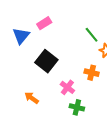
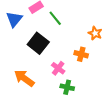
green line: (92, 35) -> (55, 18), moved
orange arrow: (32, 98) -> (24, 78), size x1.5

